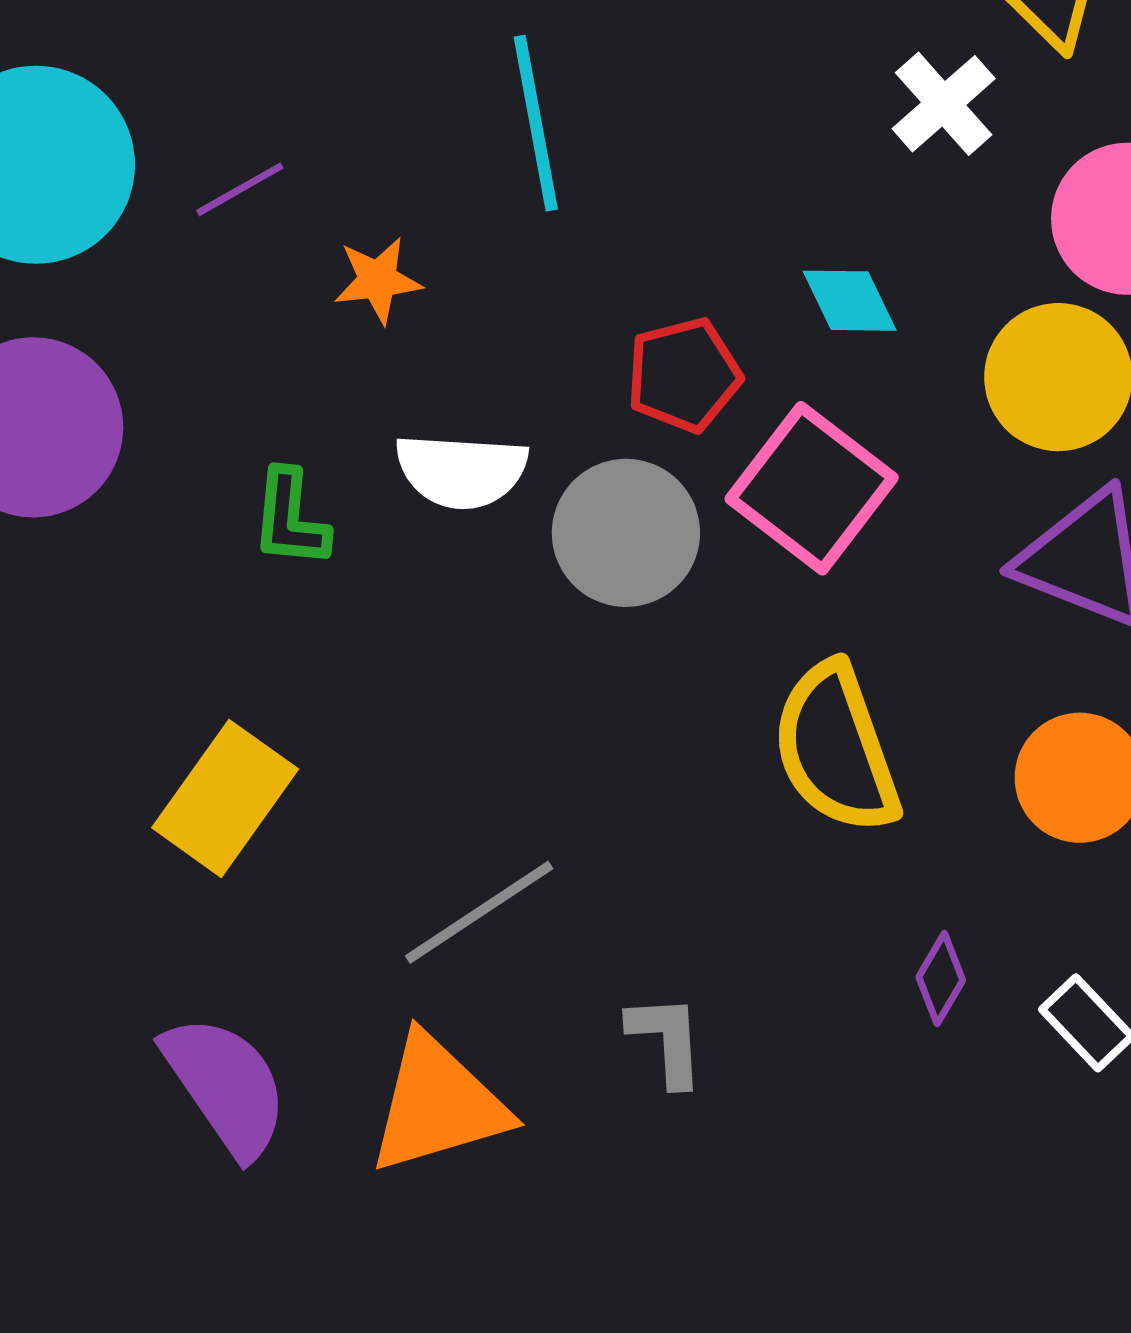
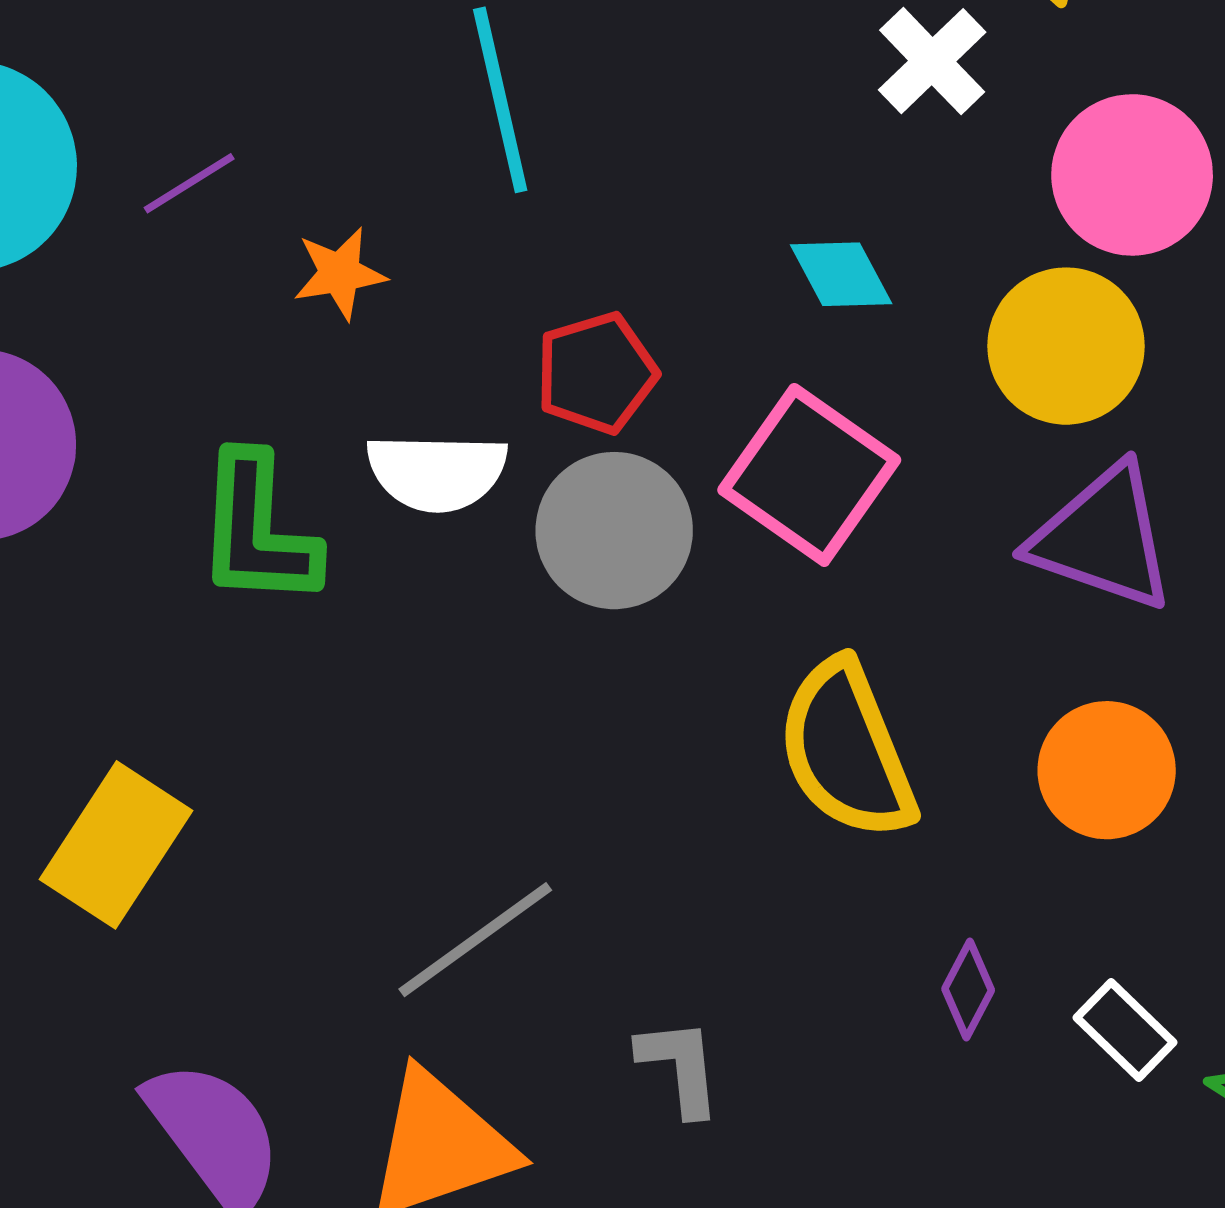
red pentagon: (684, 375) -> (596, 373), moved
green L-shape: (290, 519) -> (257, 530), size x1.5
yellow rectangle: (225, 798) -> (116, 845), moved

